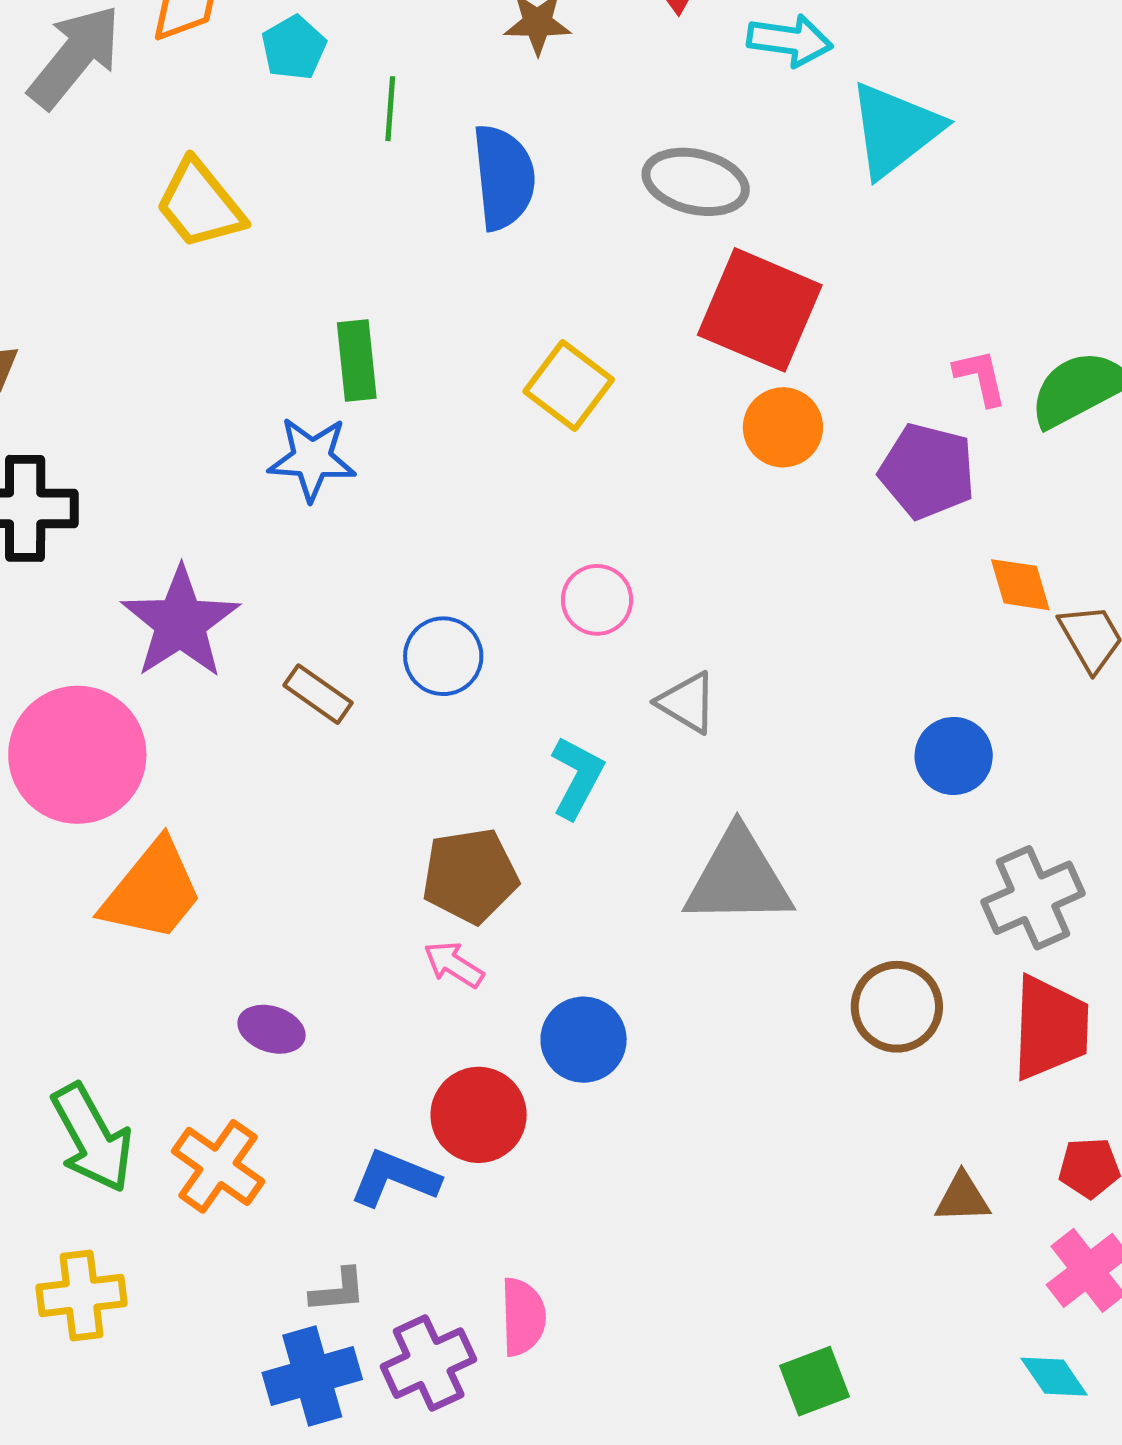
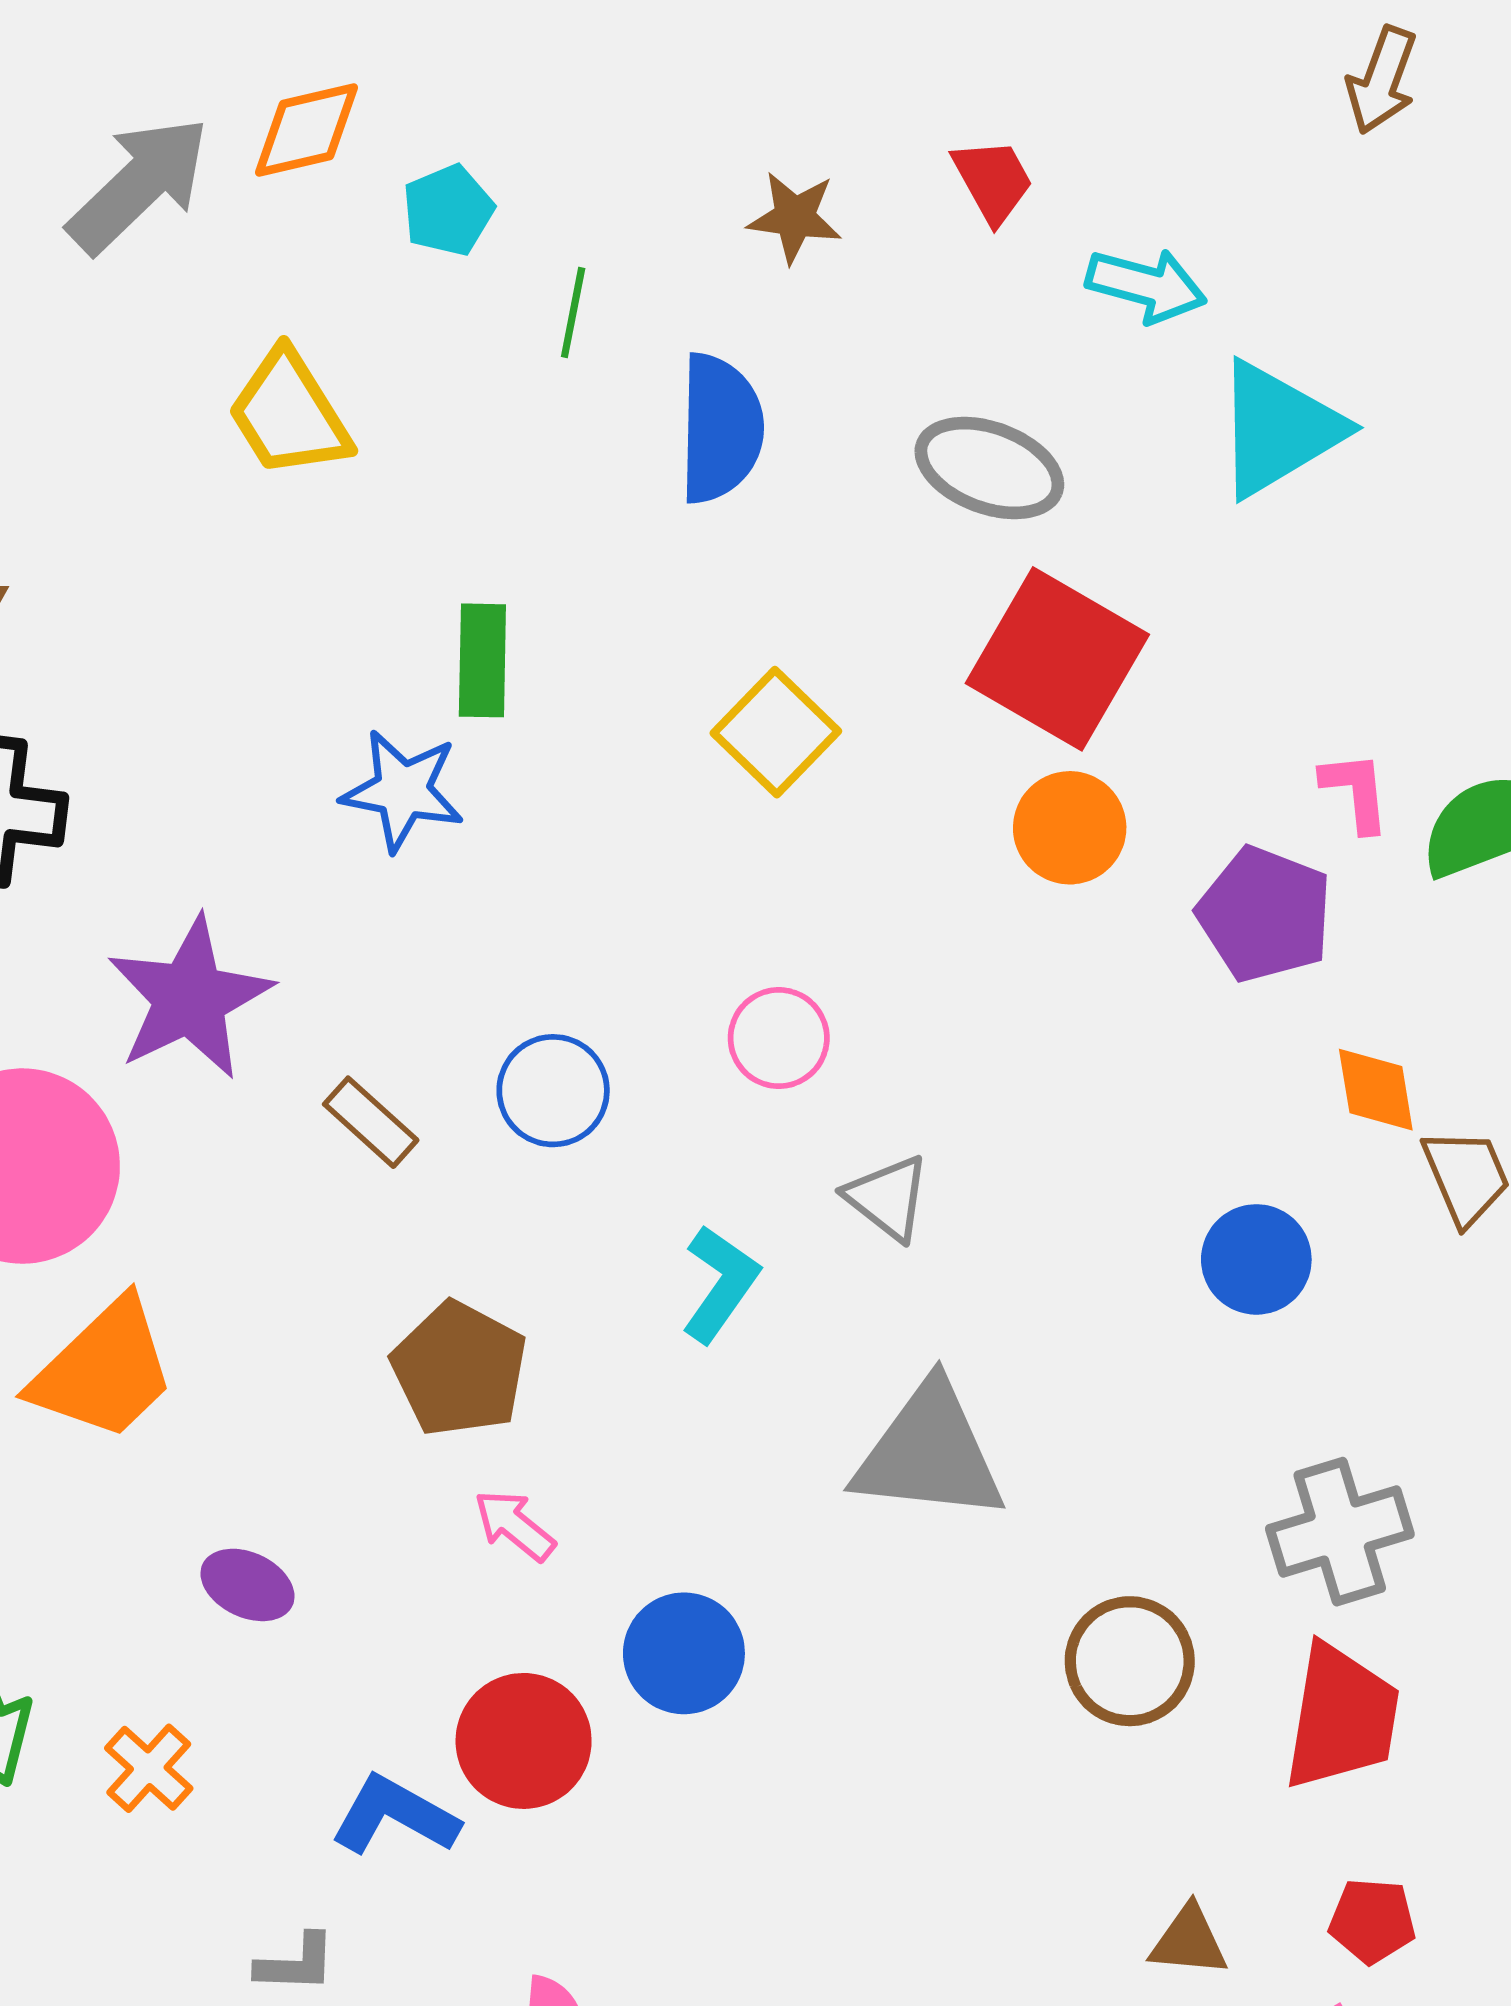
blue circle: (954, 756) -> (1256, 1259), moved
brown pentagon: (470, 876) -> (459, 1369), moved, turned 30
orange cross: (218, 1166) -> (149, 1768), size x0.7

